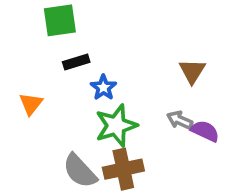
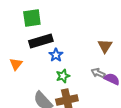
black rectangle: (76, 62) -> (41, 41), size x1.6
green star: (116, 126) -> (63, 76), size x0.6

